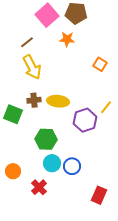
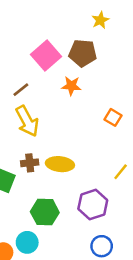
purple hexagon: (85, 120) -> (93, 205), moved
cyan circle: (52, 163) -> (27, 242), moved
blue circle: (72, 166) -> (102, 246), moved

